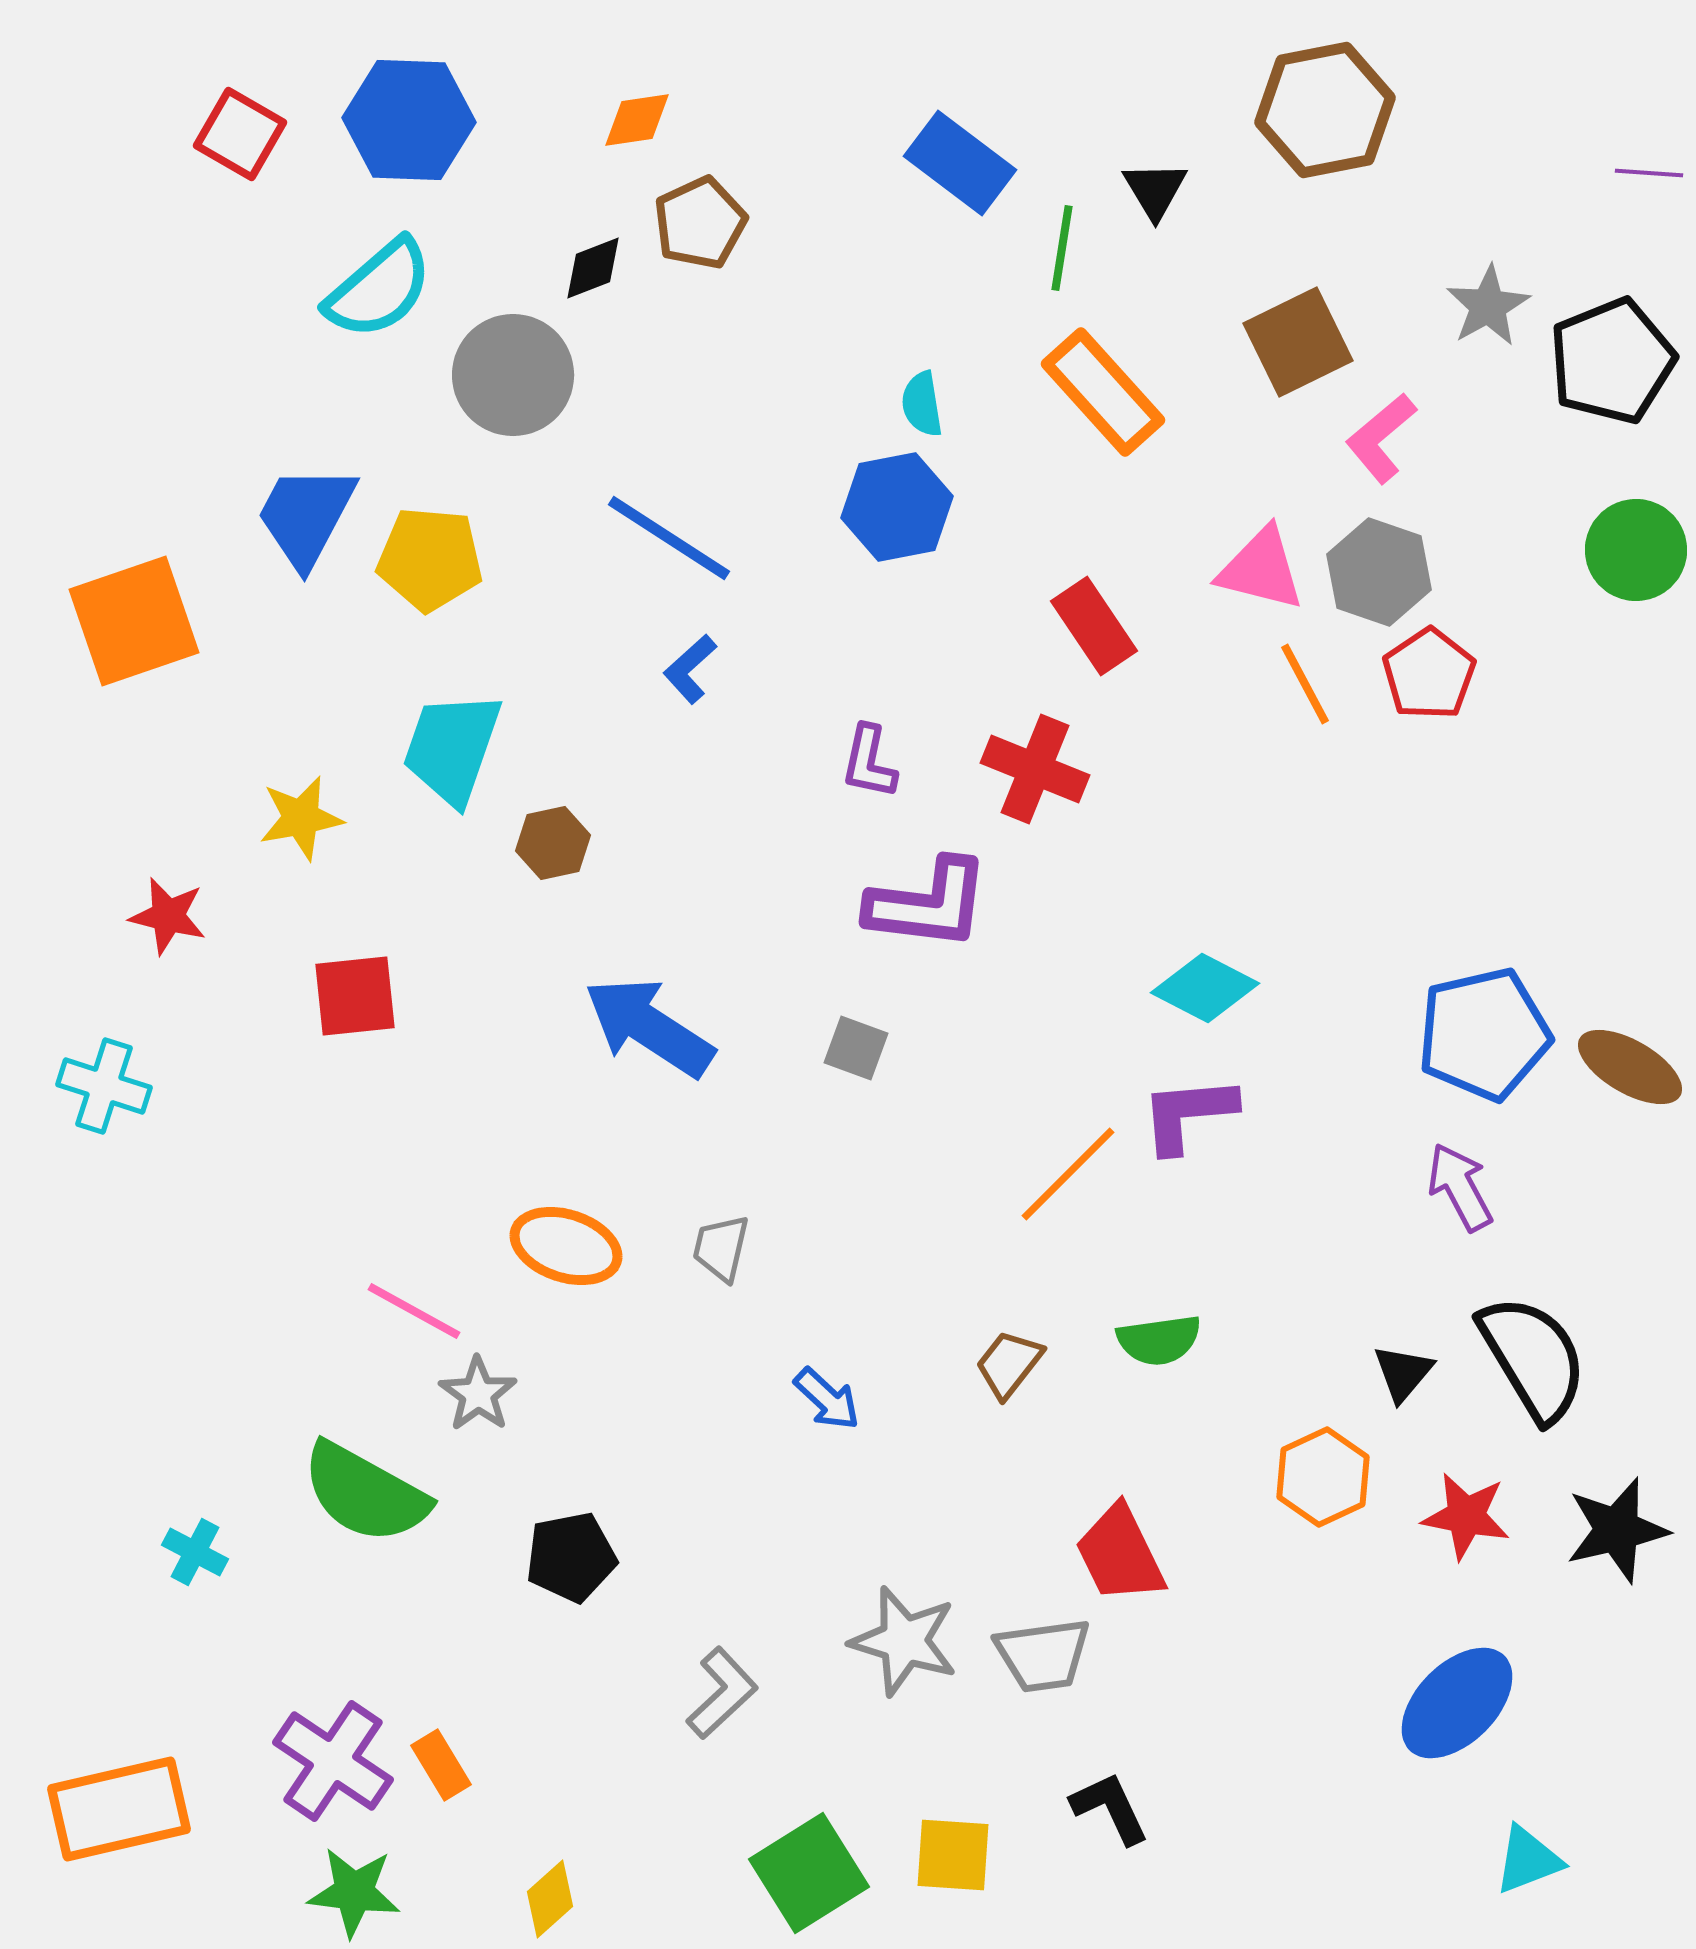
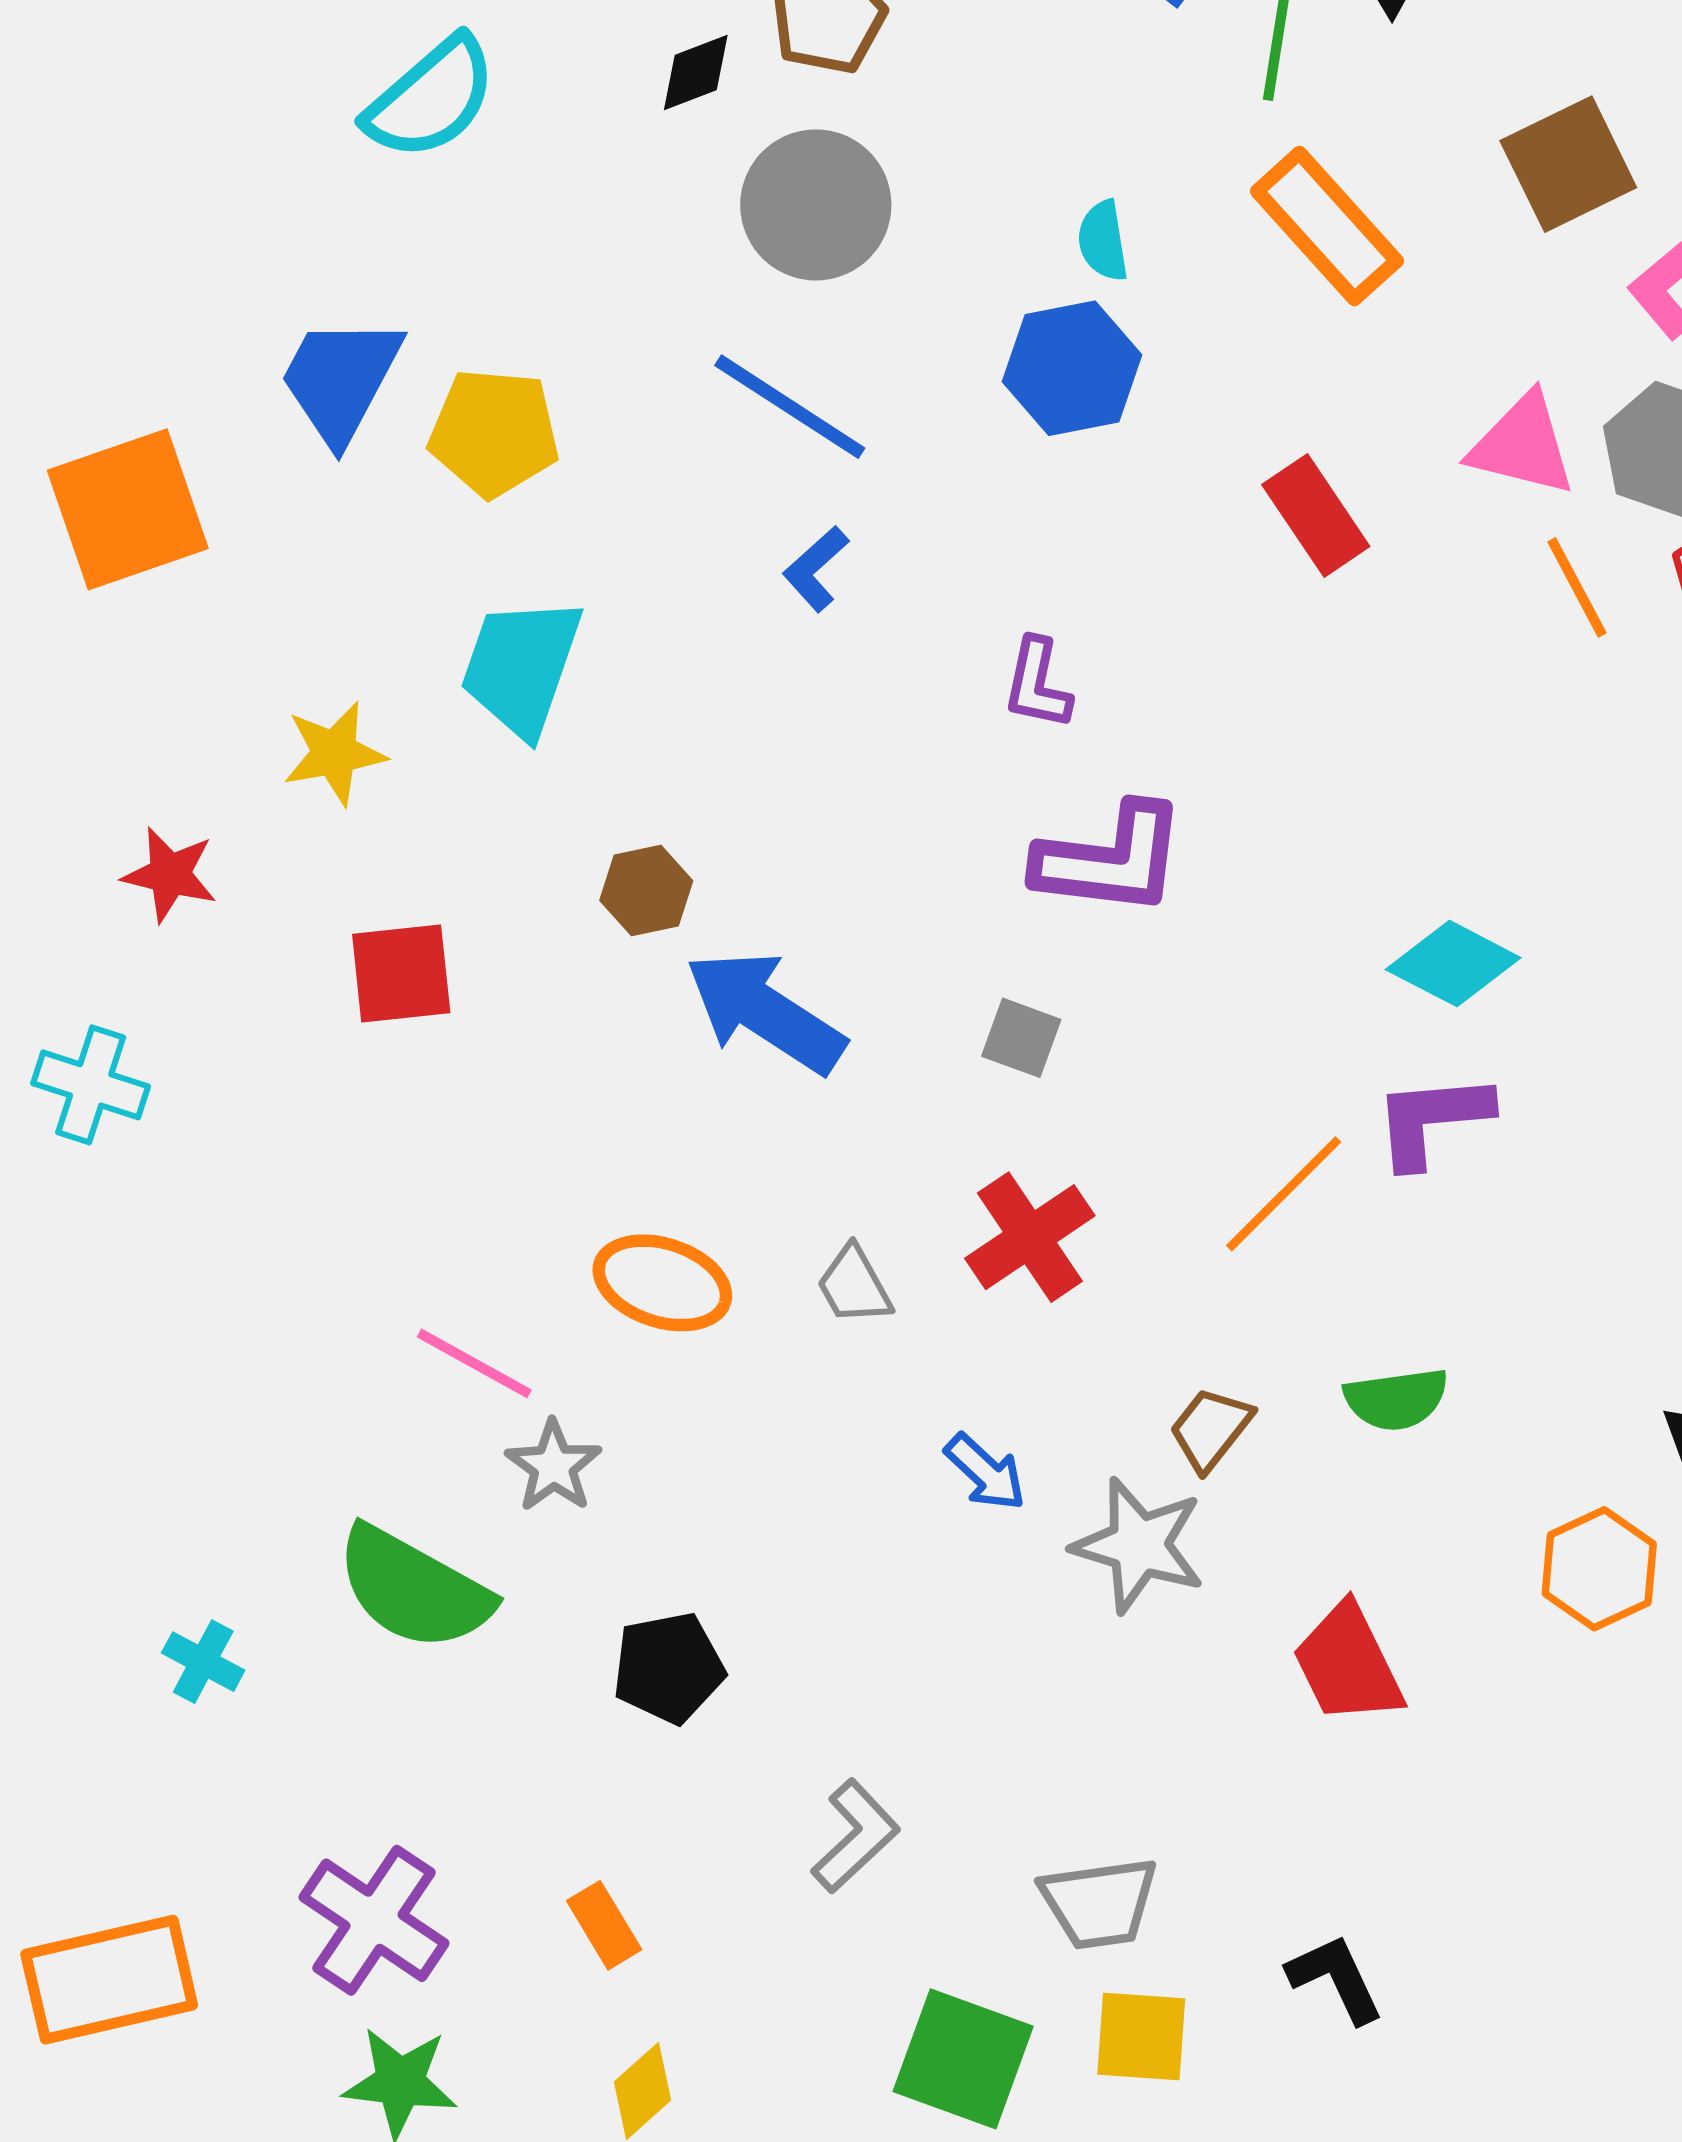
gray circle: (513, 375) -> (816, 205), moved
red cross: (1035, 769) -> (1030, 1237), moved, turned 34
brown hexagon: (553, 843) -> (646, 891), moved
gray trapezoid: (721, 1248) -> (854, 1285), turned -42
gray star: (904, 1641) -> (1139, 1545), moved
gray trapezoid: (1043, 1655) -> (1099, 1903), moved
orange rectangle: (441, 1765) -> (604, 1925), moved
green square: (809, 1873) -> (963, 2059), turned -38

